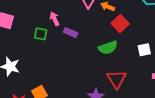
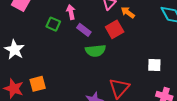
red square: (120, 24) -> (115, 29), moved
green semicircle: (108, 48) -> (95, 51), moved

